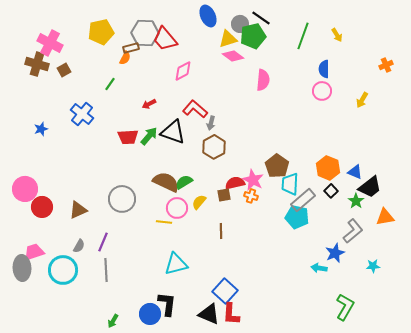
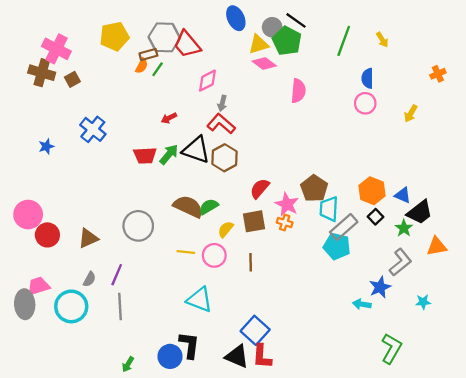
green pentagon: (253, 36) -> (287, 41), turned -30
green line: (110, 84) -> (158, 69), moved
gray arrow: (211, 123) -> (222, 103), moved
brown hexagon: (214, 147) -> (224, 158), moved
red semicircle: (235, 183) -> (260, 188), moved, turned -36
brown square: (224, 195) -> (254, 221), size x1.5
pink circle: (177, 208) -> (214, 255), moved
cyan triangle: (176, 264) -> (200, 300), turned 35

